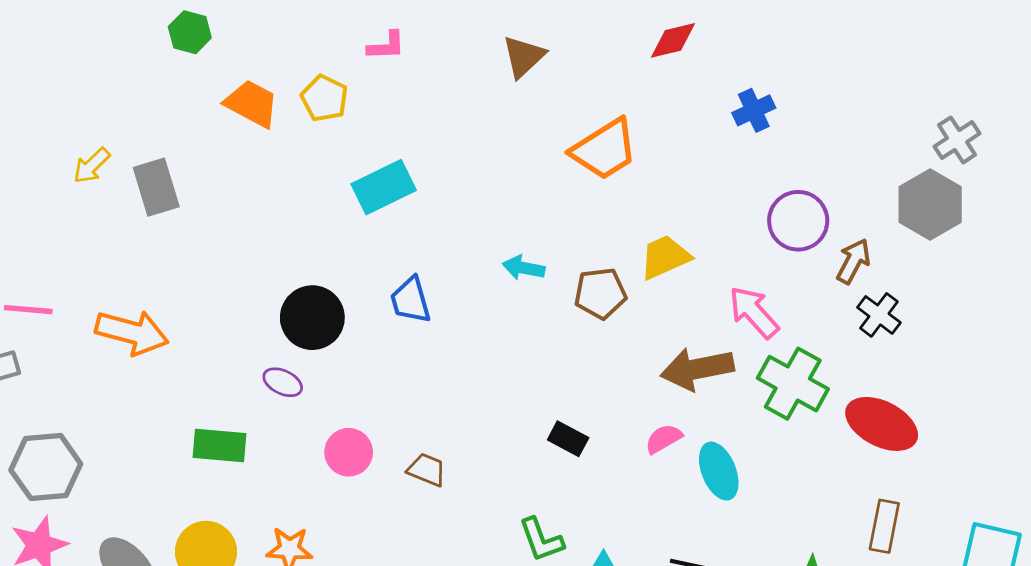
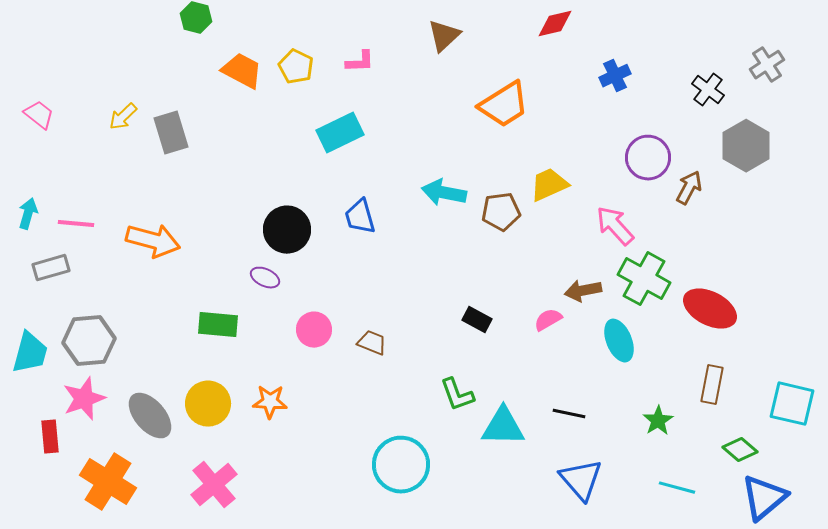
pink L-shape: (386, 46) -> (360, 62), moved
gray cross: (957, 140) -> (767, 65), moved
cyan arrow: (524, 268) -> (444, 193), size x1.4
black cross: (879, 315) -> (708, 90), moved
brown arrow: (697, 369) -> (583, 291), moved, size x0.7
cyan ellipse: (719, 471) -> (619, 341), moved

